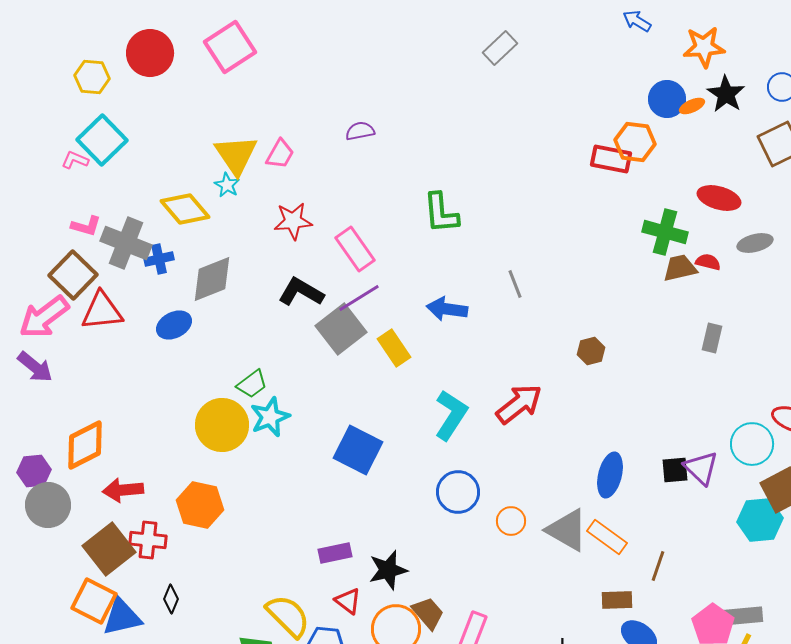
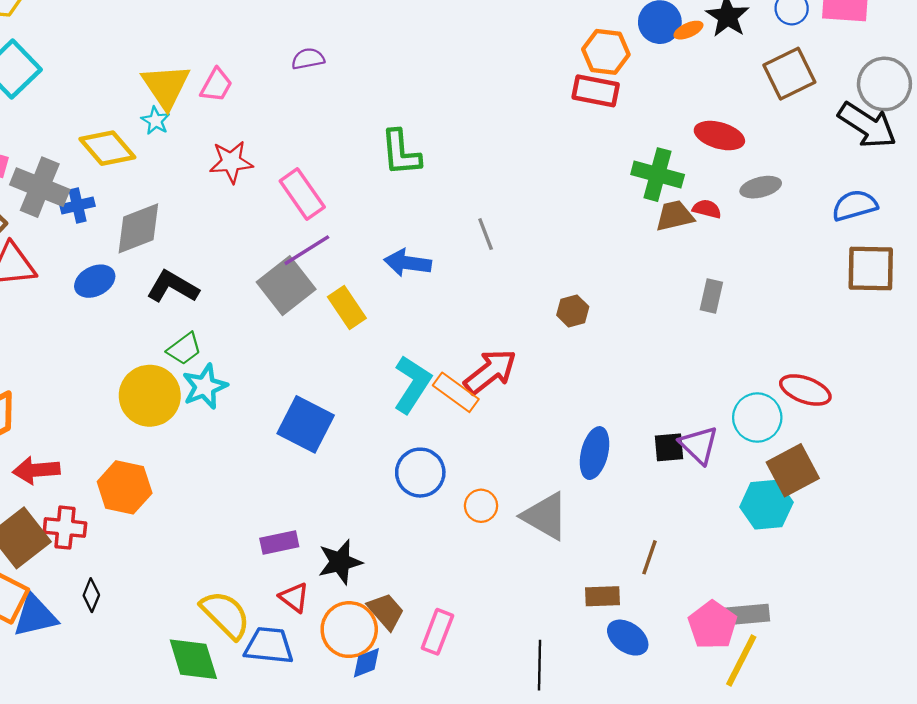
orange hexagon: (635, 142) -> (606, 52), moved
black L-shape: (301, 292) -> (173, 287), moved
orange rectangle: (607, 537) -> (456, 392), moved

